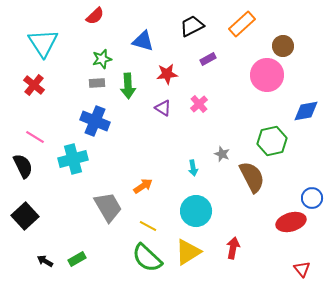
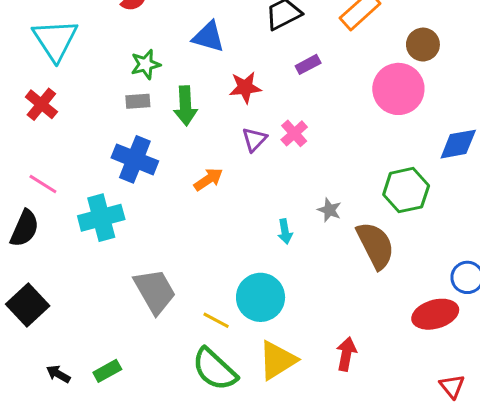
purple triangle: (163, 108) -> (254, 140), moved, turned 42
black semicircle: (23, 166) -> (25, 228), turned 50
orange arrow: (143, 186) -> (208, 179), moved
cyan circle: (196, 211) -> (261, 297), moved

